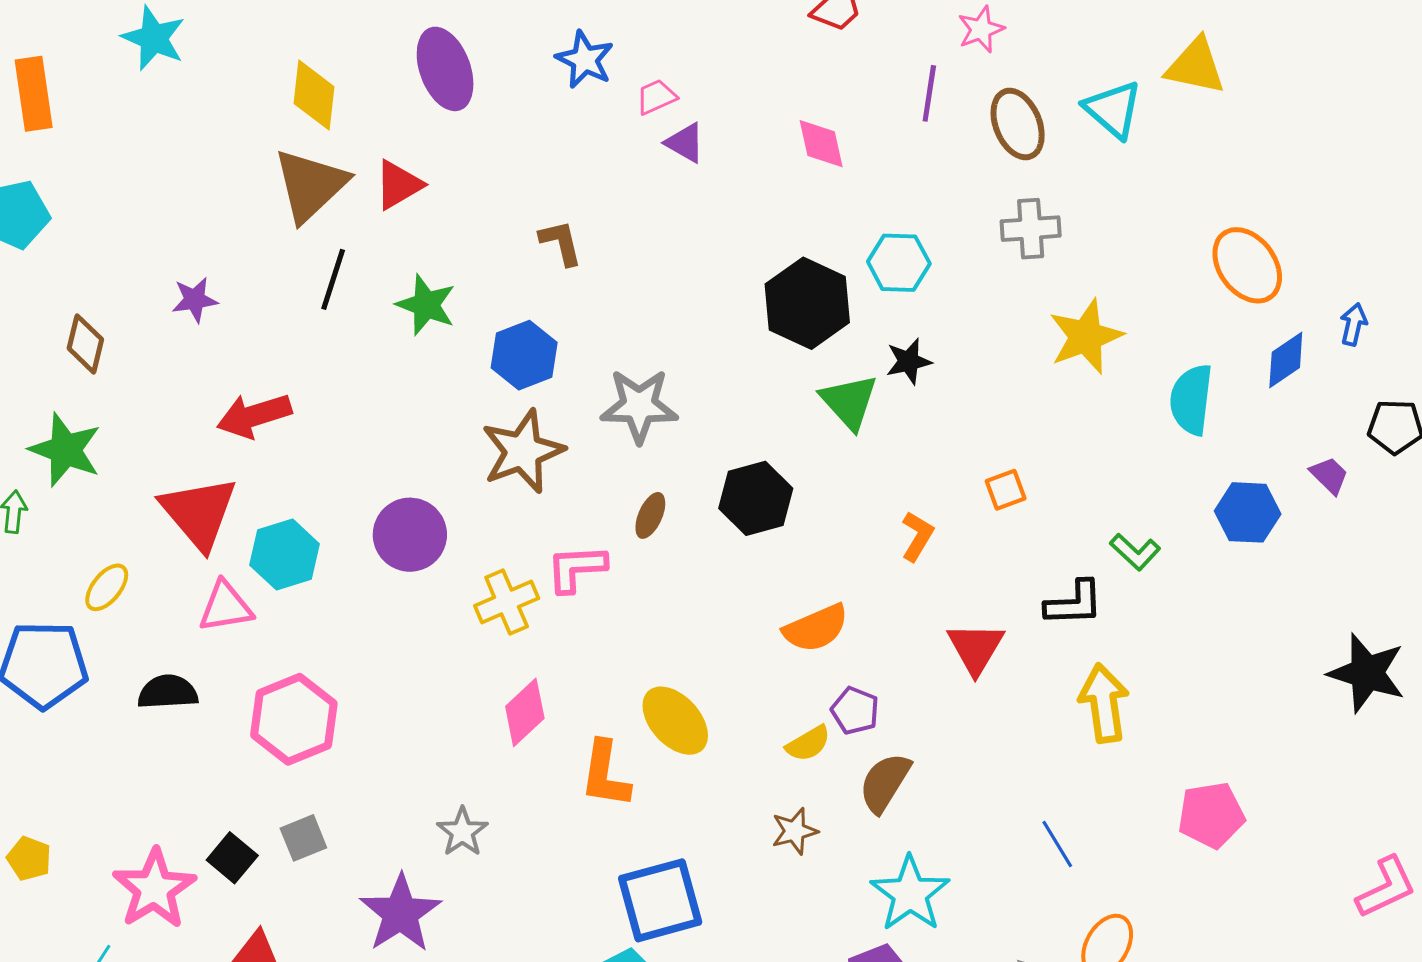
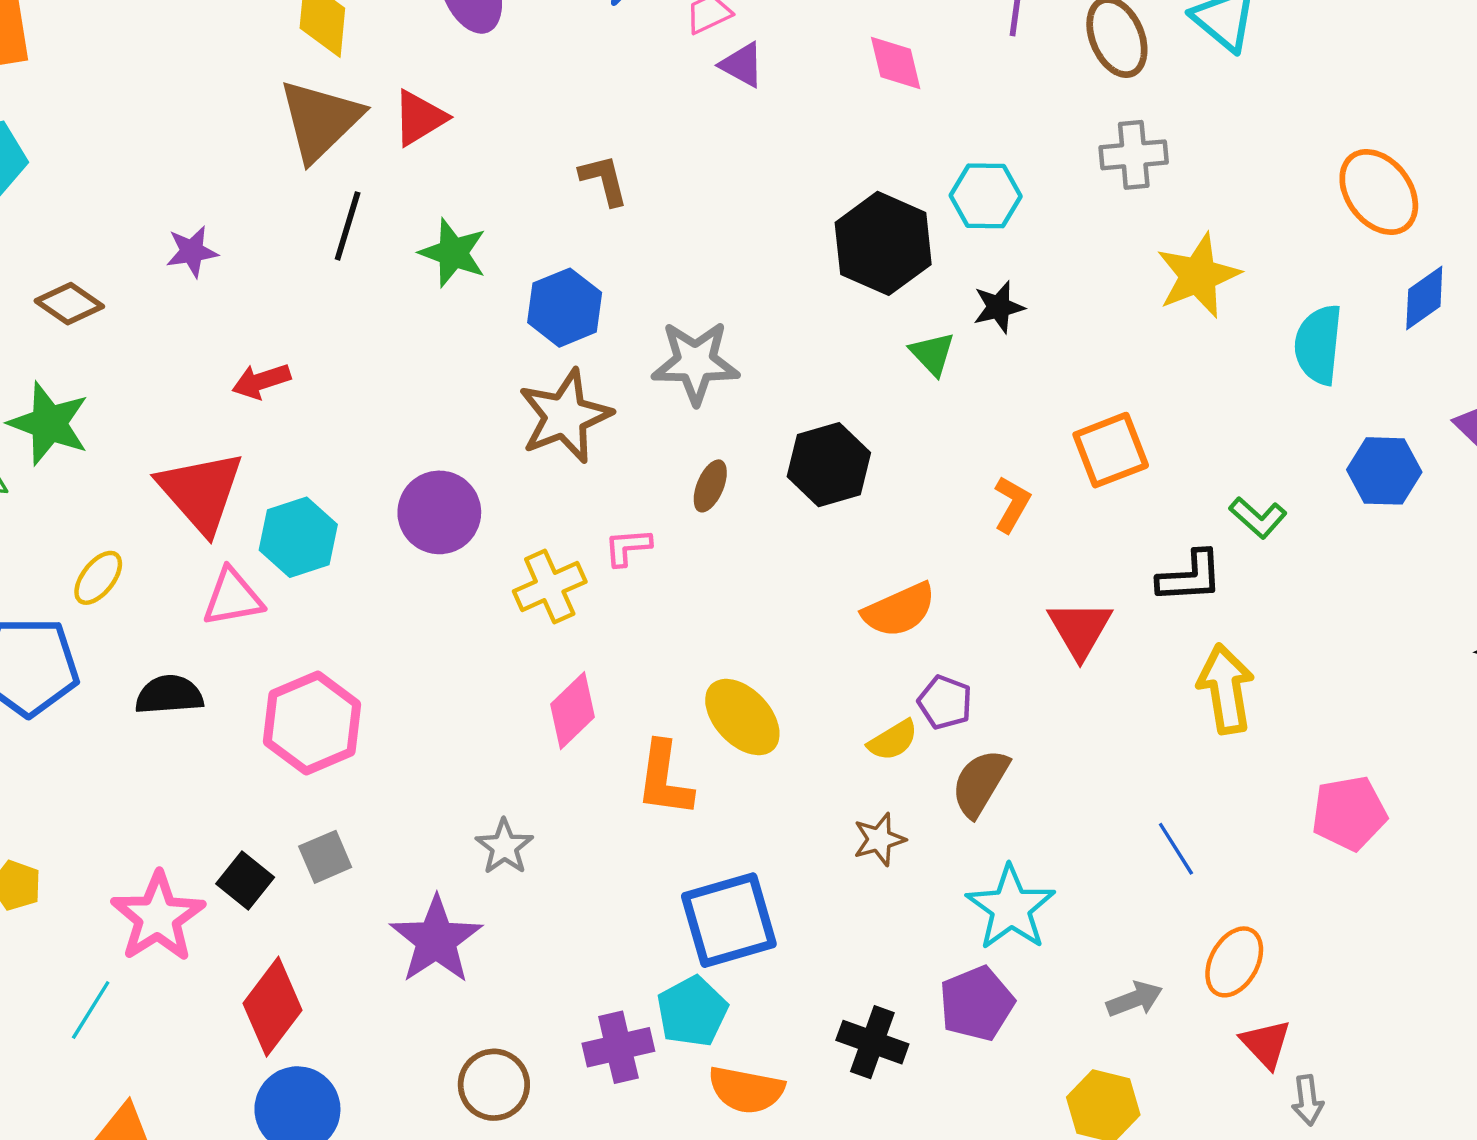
brown diamond: (85, 344) -> (69, 304), turned -68
green triangle: (849, 402) -> (932, 354), size x0.7
red arrow: (254, 416) -> (261, 381), size x0.7
orange square: (1006, 490) -> (1111, 450), size x1.6
pink L-shape: (576, 568) -> (628, 547), size x0.7

